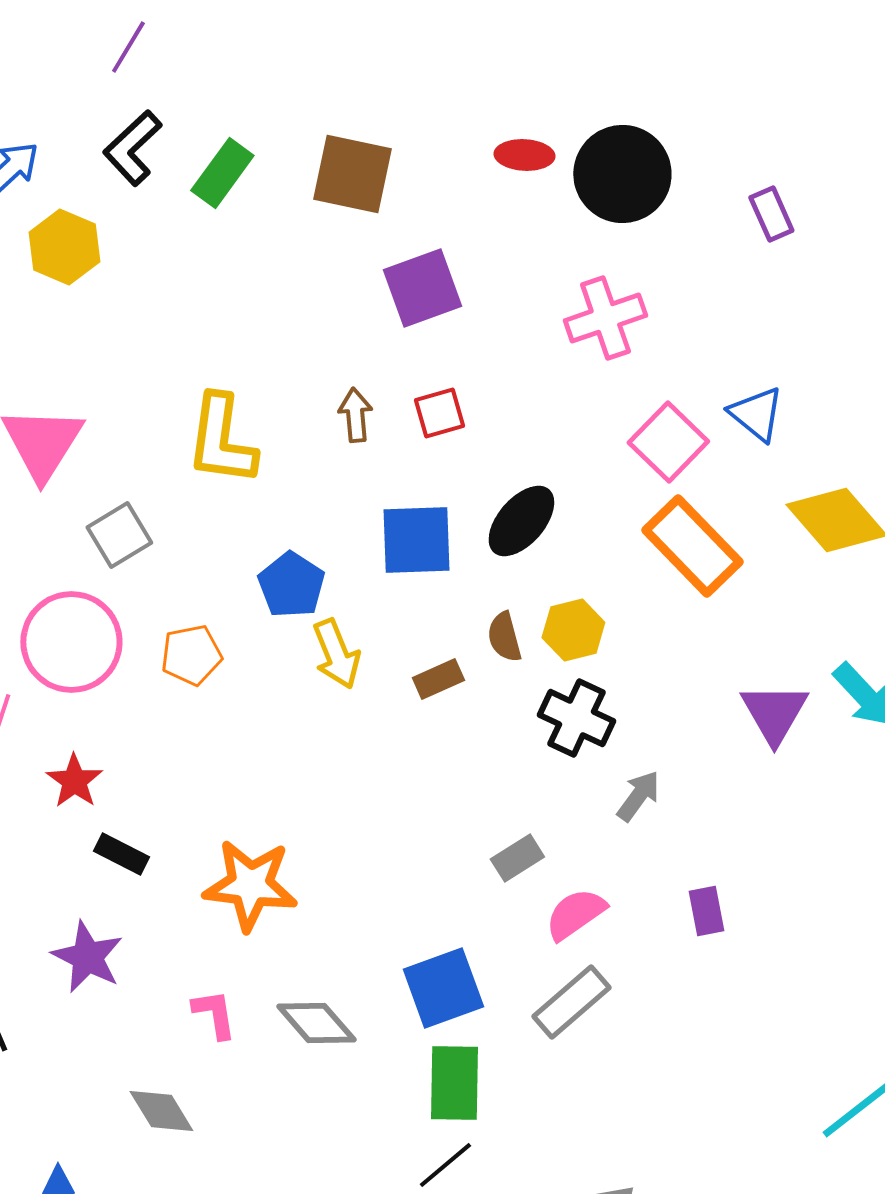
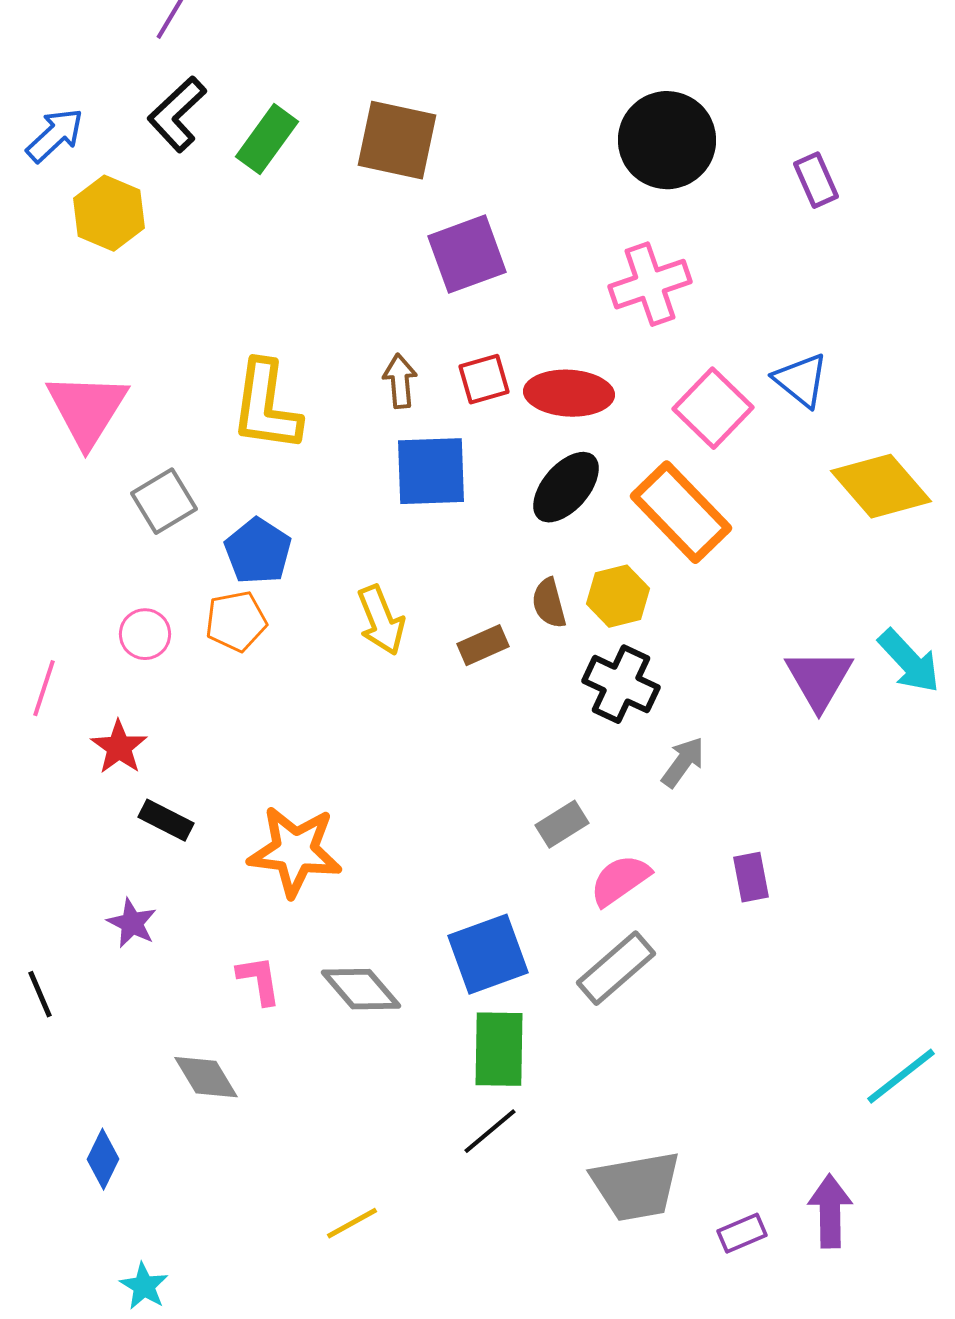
red ellipse: (524, 155) -> (569, 393), moved, size x1.5
blue square: (416, 540) -> (431, 471), moved
orange rectangle: (692, 546) -> (681, 512), moved
blue pentagon: (291, 585) -> (258, 551), moved
pink circle: (71, 642) -> (145, 634), moved, size x0.5
purple star: (87, 957) -> (132, 923), size x0.7

